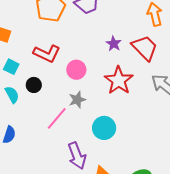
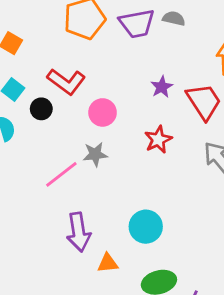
red star: (119, 80) -> (158, 140), size x0.7
black circle: (34, 85) -> (41, 109), moved
cyan circle: (104, 128) -> (146, 227), moved

